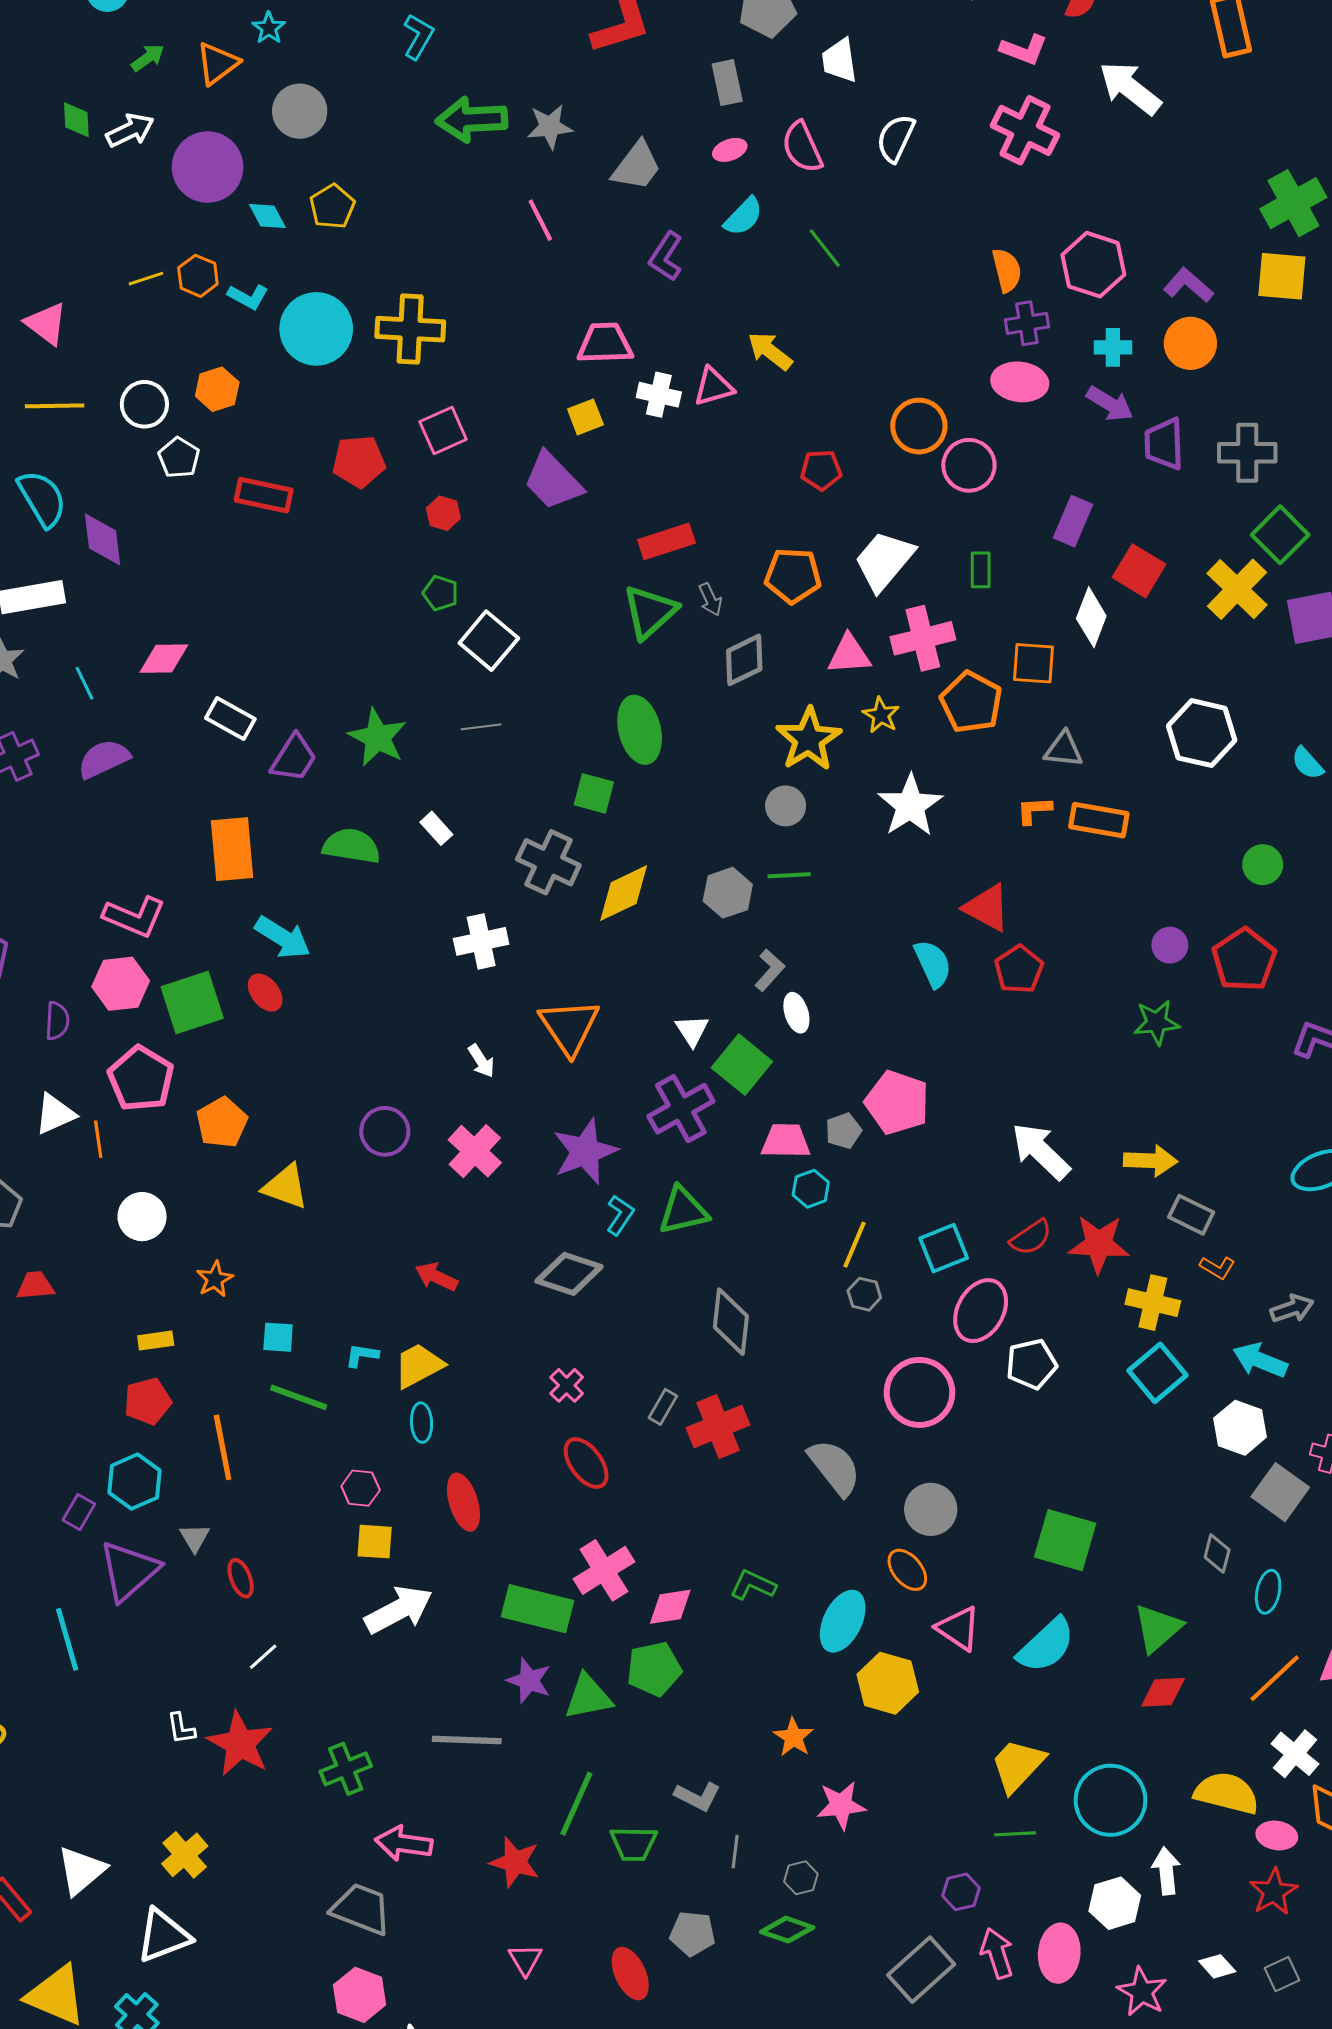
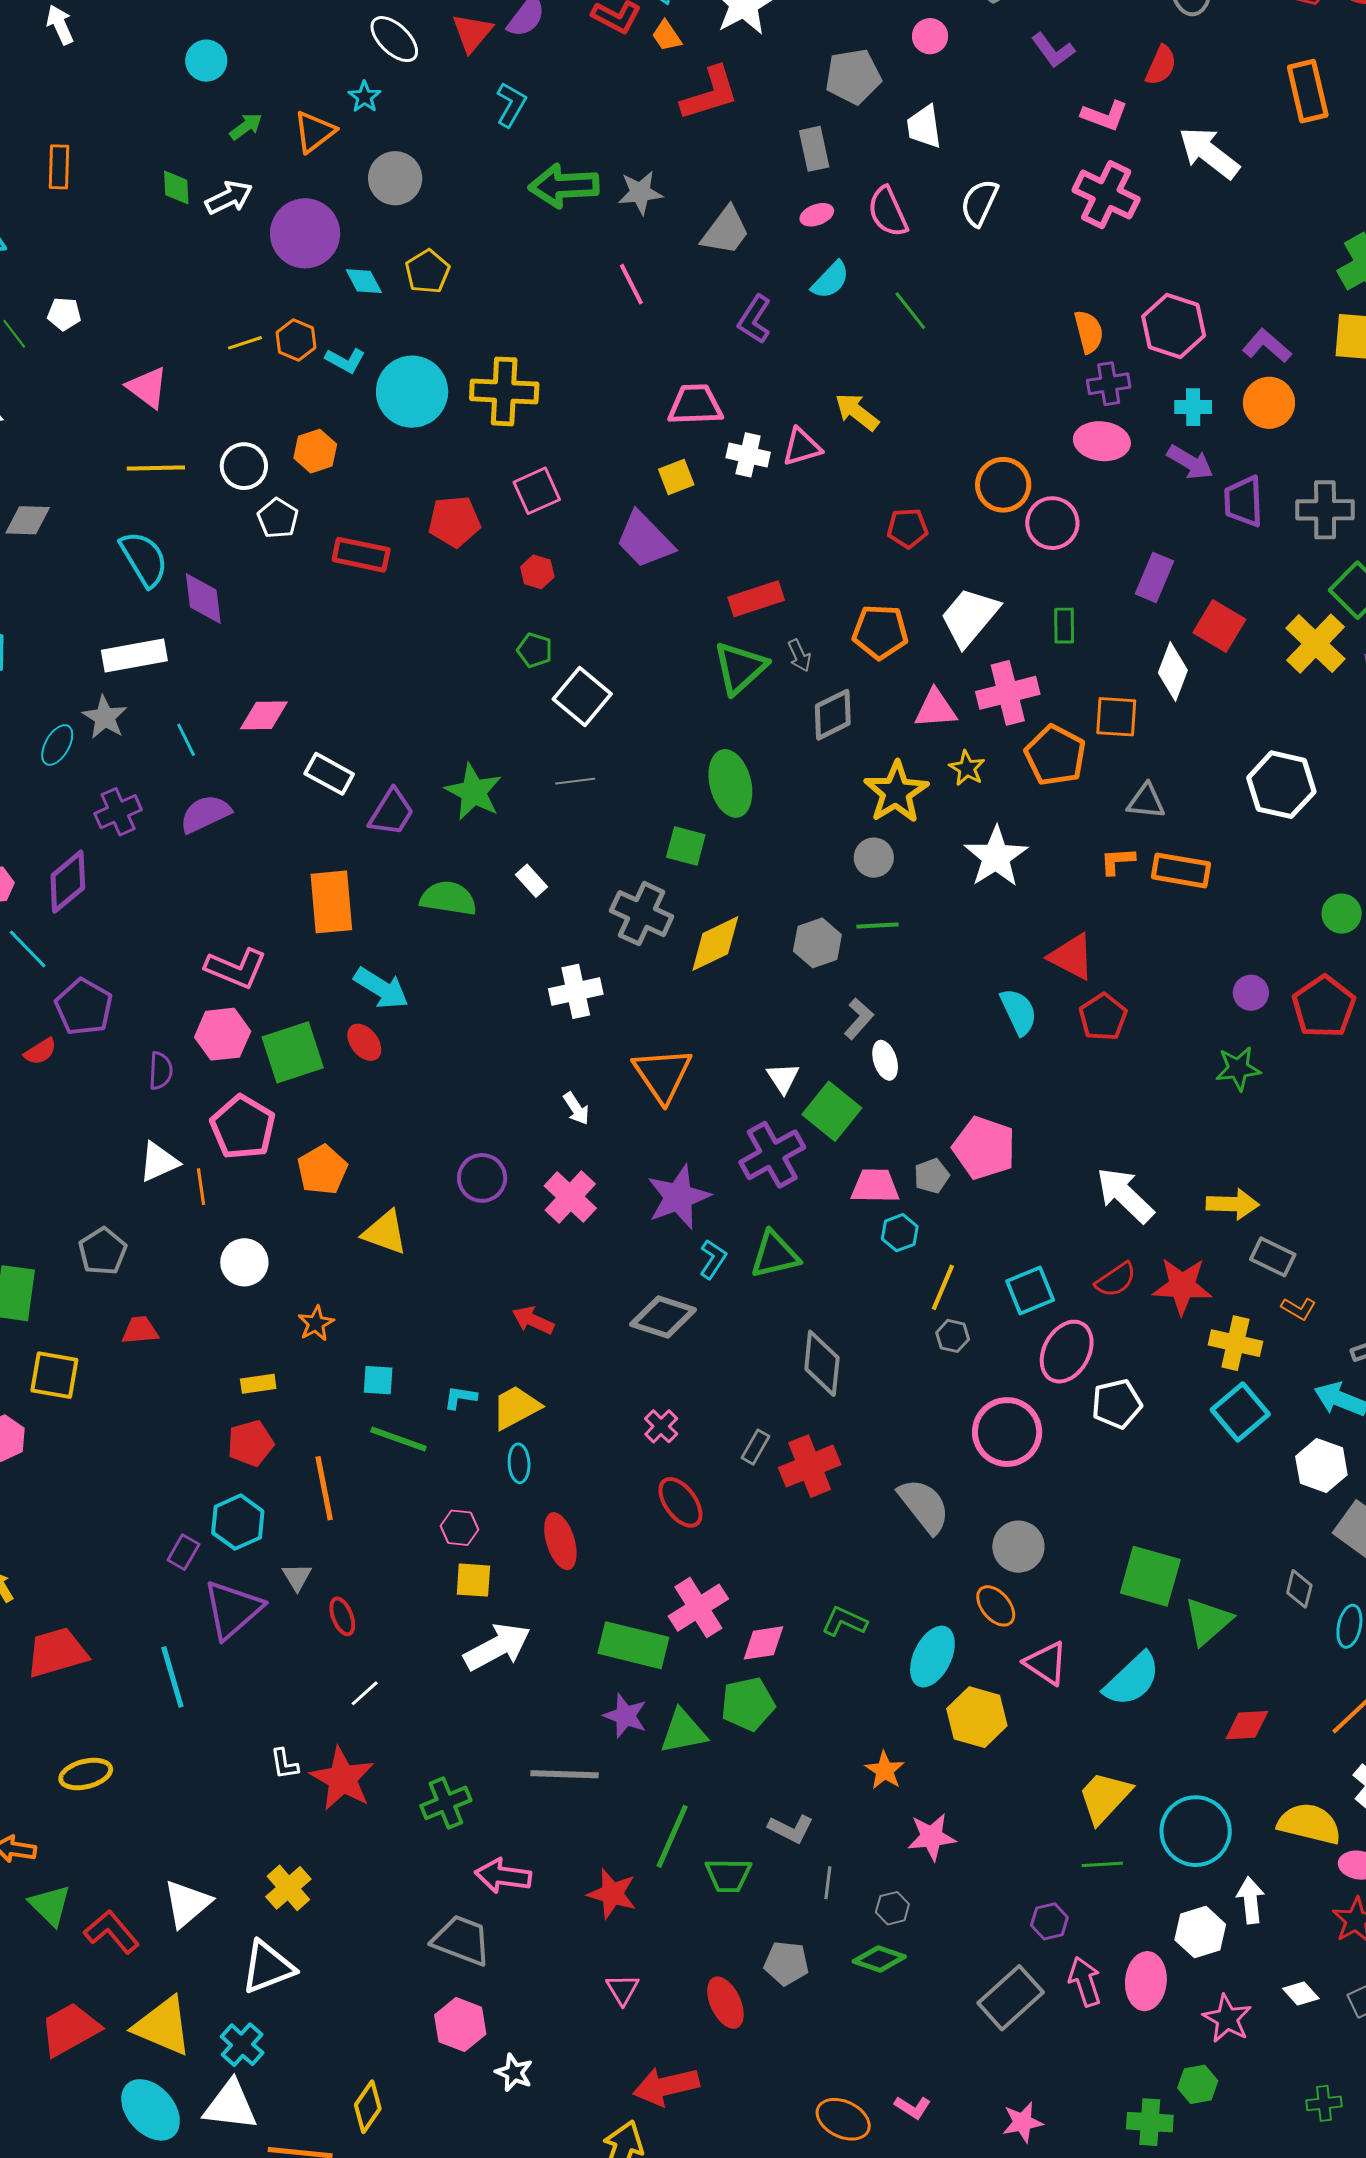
green triangle: (1158, 1628) -> (1208, 1621), moved

